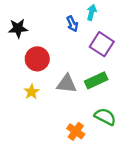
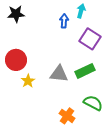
blue arrow: (72, 24) -> (64, 21), turned -152
black star: (18, 28) -> (16, 14), moved
red circle: (37, 59) -> (16, 60), moved

